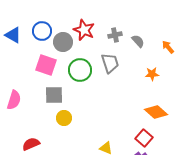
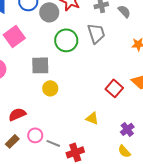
pink square: (46, 65) -> (14, 36), moved, turned 35
red square: (144, 138) -> (114, 88), moved

